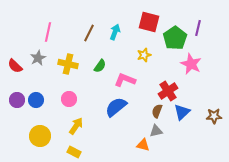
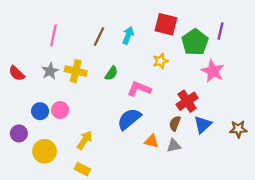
gray star: (38, 58) -> (50, 71), moved
pink circle: (69, 99) -> (60, 110), moved
purple circle: (17, 100) -> (19, 133), moved
orange triangle: (143, 145) -> (151, 141), moved

